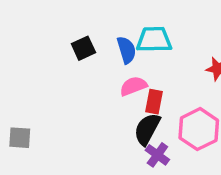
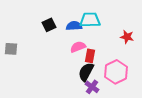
blue semicircle: (126, 50) -> (74, 26), turned -77
gray square: (20, 138) -> (11, 49), moved

